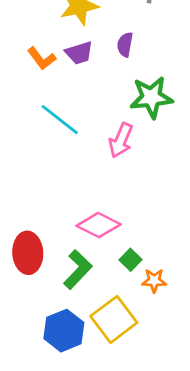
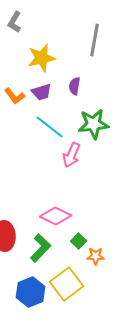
cyan line: (60, 120) -> (50, 127), moved

